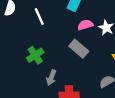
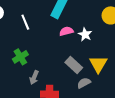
gray rectangle: (79, 49) -> (74, 65), moved

